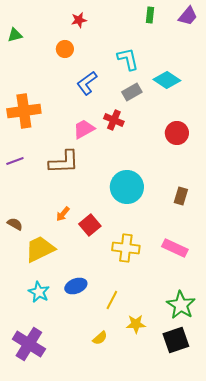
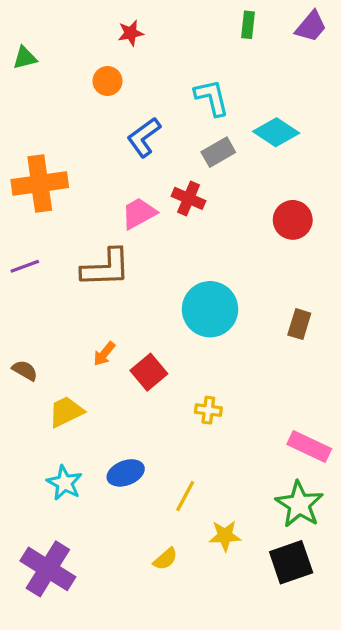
yellow cross: (126, 248) -> (208, 410), size x0.6
pink rectangle: (175, 248) -> (309, 446), moved
yellow trapezoid: (40, 249) -> (66, 412), size x0.7

